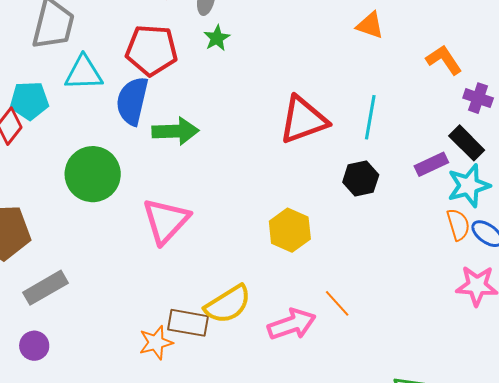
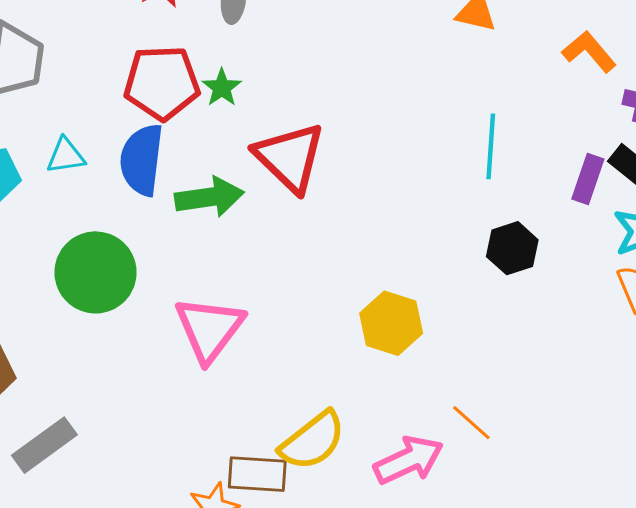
green star: (217, 38) -> (222, 88), moved
cyan triangle: (84, 73) -> (66, 156), moved, size x0.7
red triangle: (303, 120) -> (290, 157), moved, turned -50
purple rectangle: (431, 164) -> (588, 179), moved, turned -40
black hexagon: (361, 178) -> (512, 248), moved

